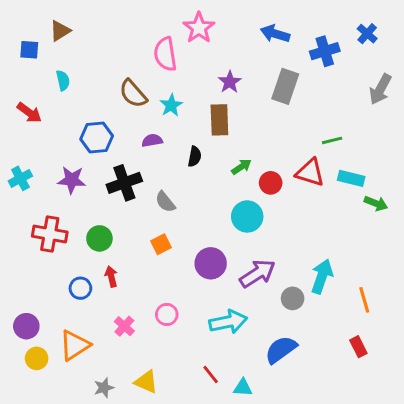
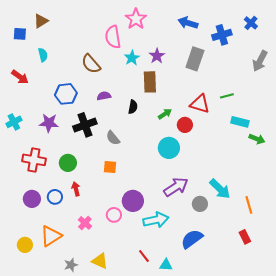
cyan star: (171, 105) -> (132, 58), moved
red triangle: (310, 173) -> (200, 104), moved
orange square: (161, 244) -> (110, 167), turned 32
purple circle: (211, 263) -> (133, 201), moved
cyan arrow: (322, 276) -> (220, 189), turned 115
purple circle: (26, 326) -> (32, 199), moved

